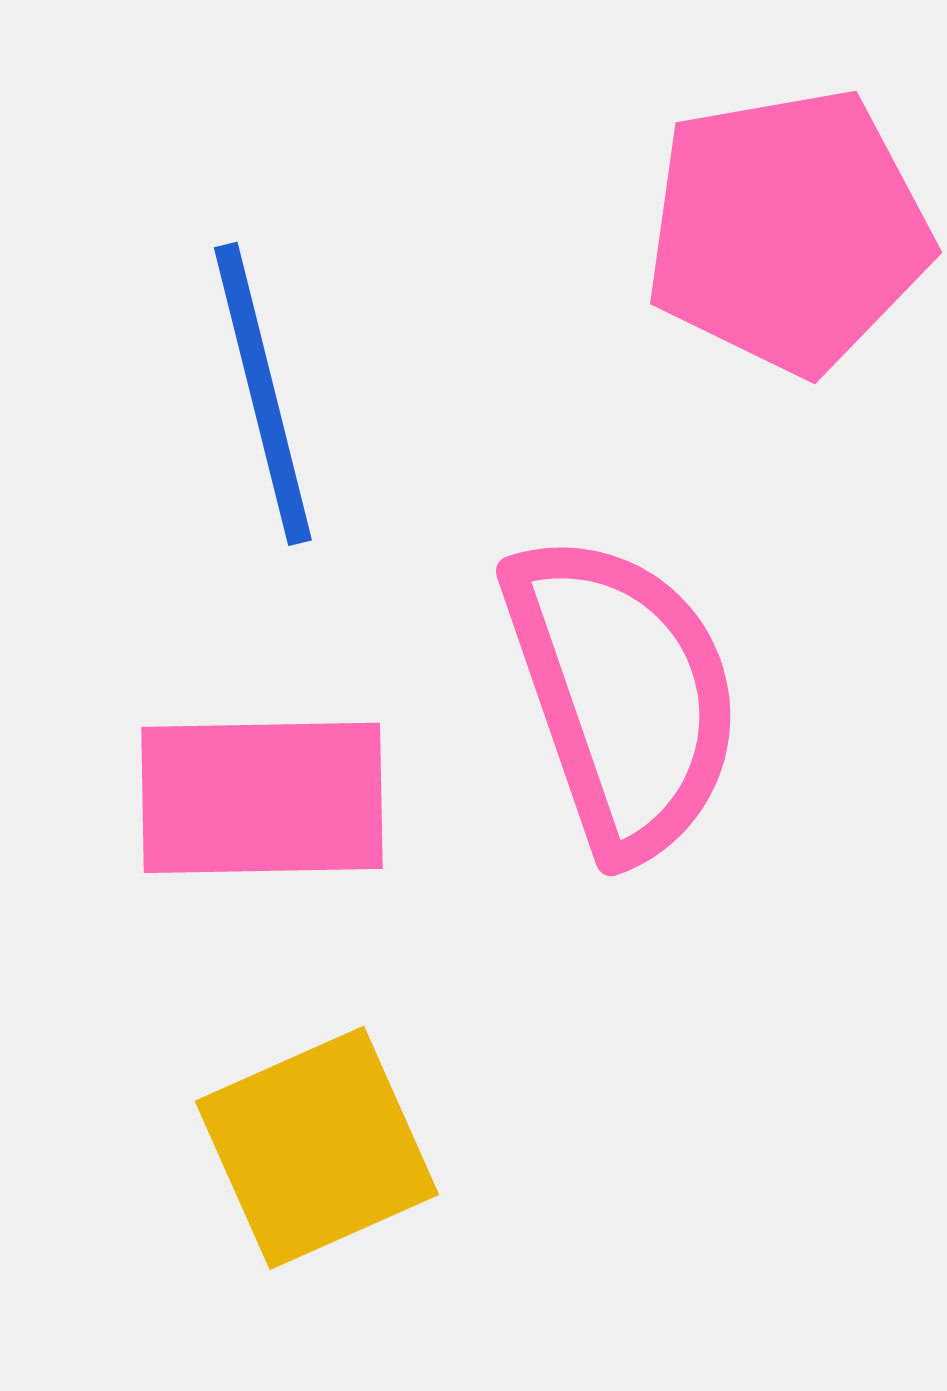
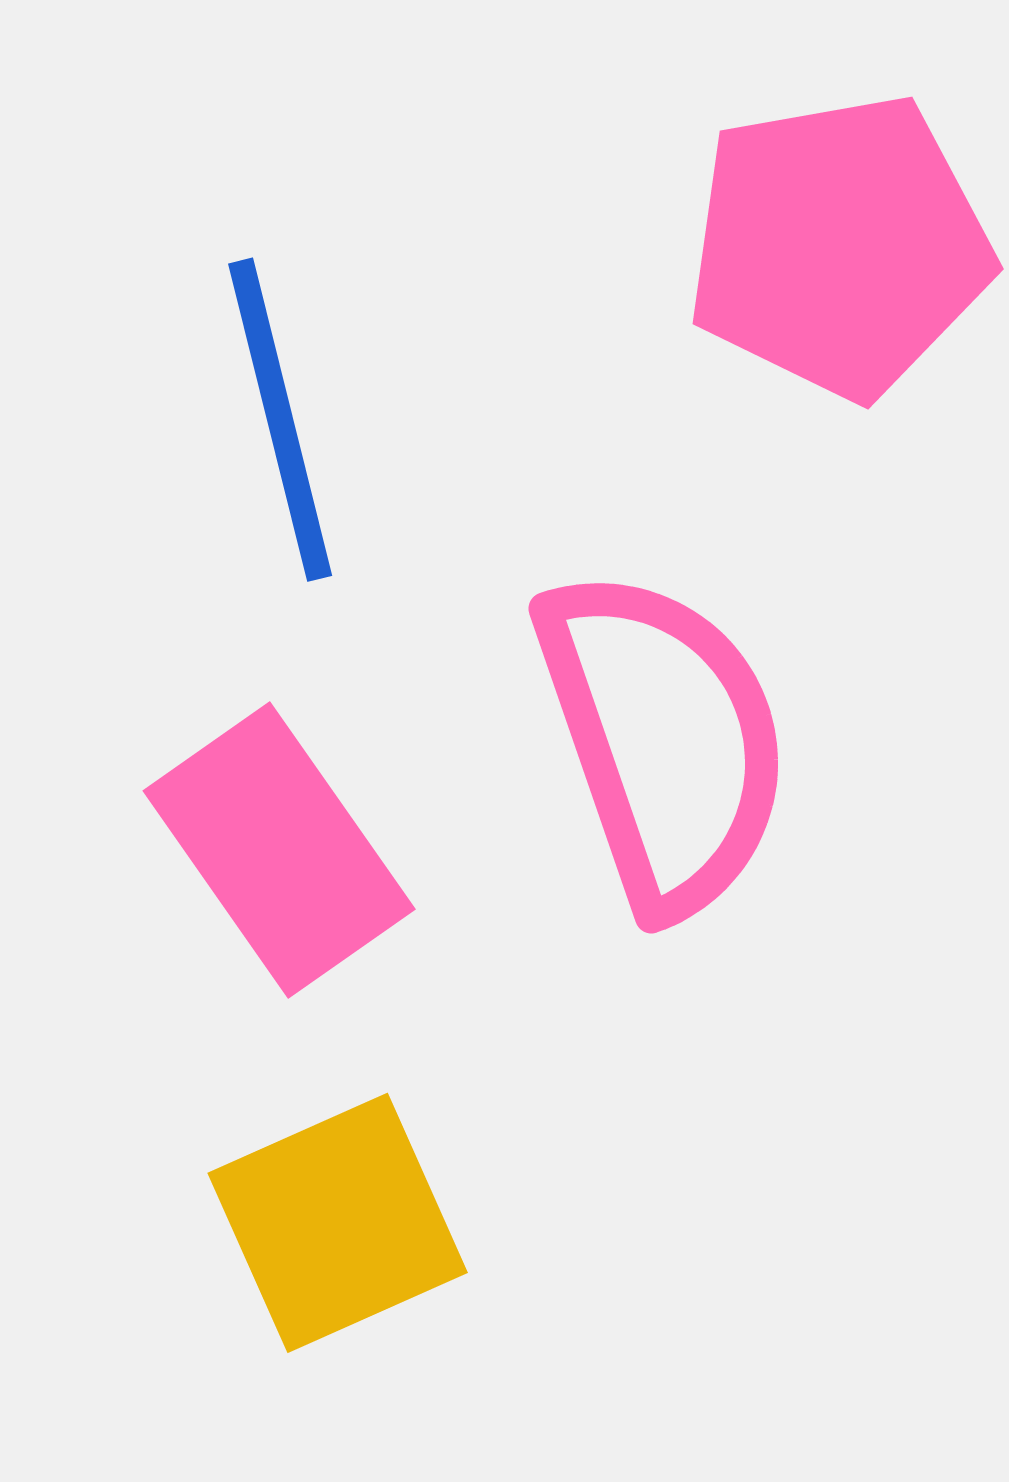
pink rectangle: (262, 798) -> (279, 850), turned 56

